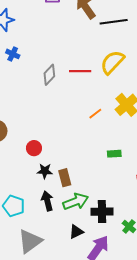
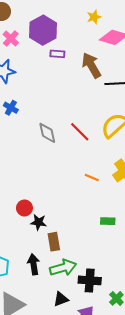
red line: (80, 71) -> (80, 132), turned 40
gray diamond: (49, 75) -> (47, 133), turned -60
orange line: (95, 114) -> (92, 178), turned 56
black star: (45, 171) -> (39, 222), moved

